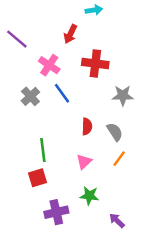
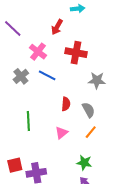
blue line: (62, 93) -> (47, 75), turned -30
red square: (38, 178) -> (15, 165), moved
green star: (89, 196) -> (84, 163), moved

